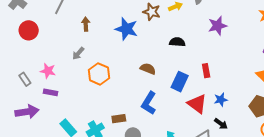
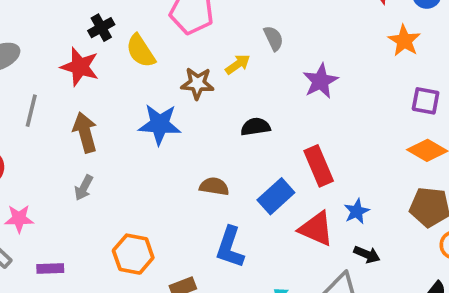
brown arrow: (86, 24) -> (85, 132), size x1.5
pink star: (48, 71) -> (19, 219), moved
red rectangle: (206, 71) -> (319, 166), size x1.5
orange hexagon: (99, 74) -> (133, 254), moved
blue rectangle: (180, 82) -> (276, 196), turned 36

